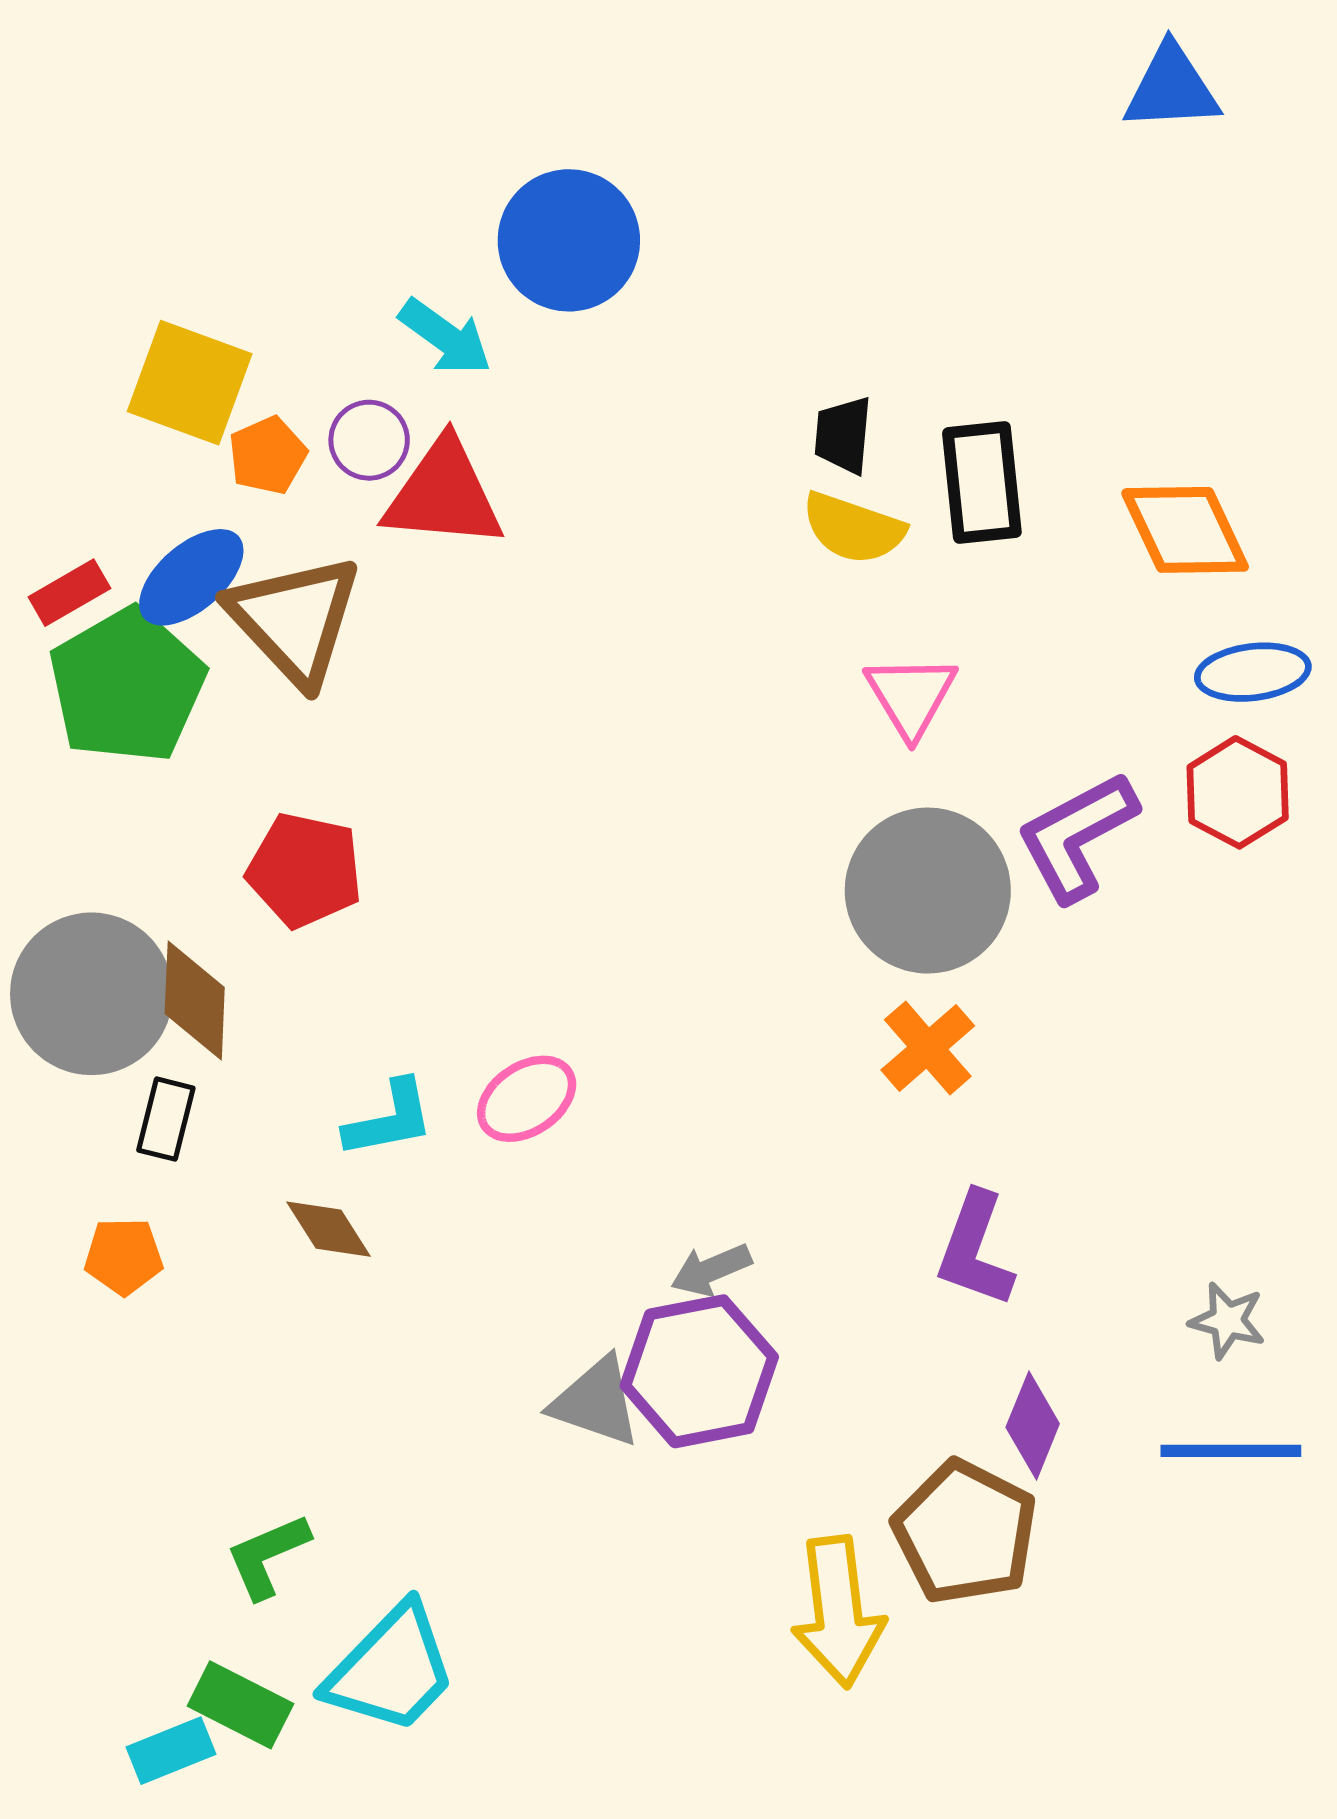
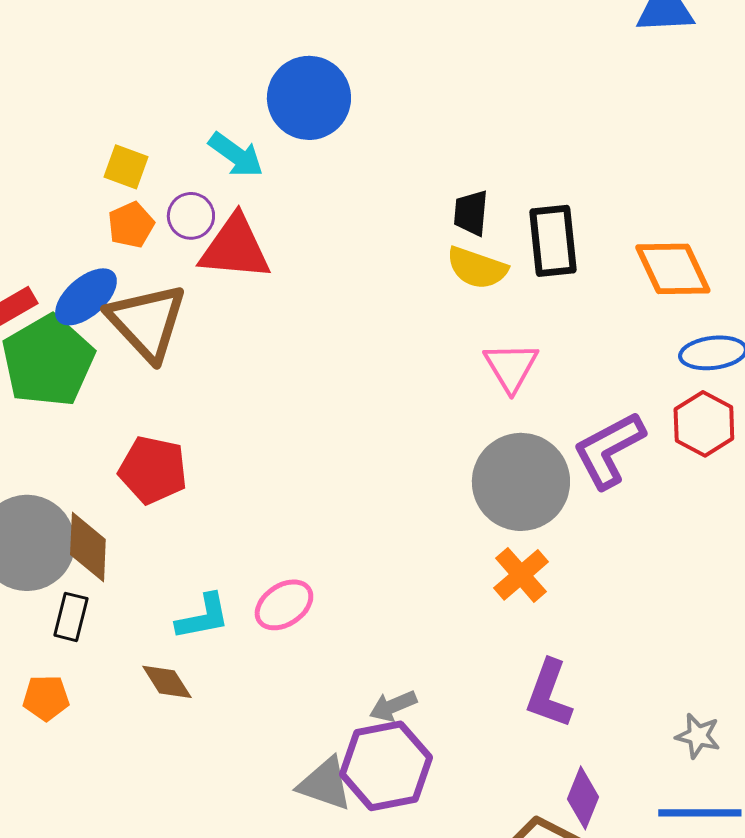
yellow square: (190, 383) -> (126, 167), moved, size x0.6

